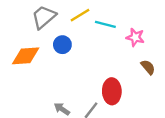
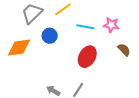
cyan line: (105, 24) -> (85, 27), moved
red ellipse: (112, 91) -> (87, 57), moved, turned 35

